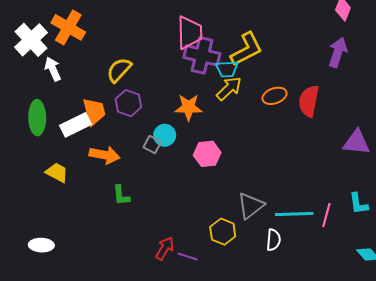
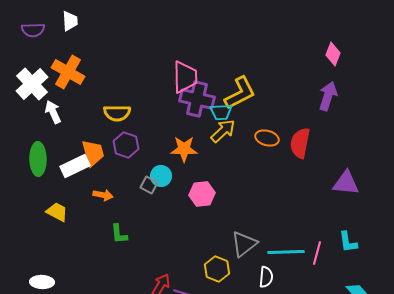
yellow semicircle: (119, 70) -> (117, 113), turned -132
orange ellipse: (275, 96) -> (267, 138), turned 35
orange arrow: (105, 155) -> (103, 195), size x0.7

